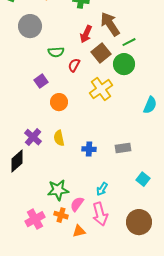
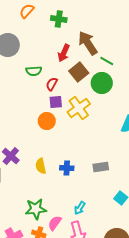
green line: (129, 42) -> (107, 61), turned 56
purple square: (41, 81) -> (56, 102), moved, turned 32
orange circle: (59, 102) -> (47, 121), moved
yellow semicircle: (59, 138) -> (41, 166), moved

